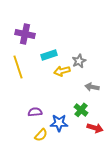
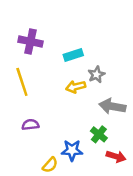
cyan rectangle: (49, 55) -> (73, 55), moved
gray arrow: (92, 87) -> (112, 106), size x1.5
purple semicircle: (35, 112) -> (30, 125), moved

